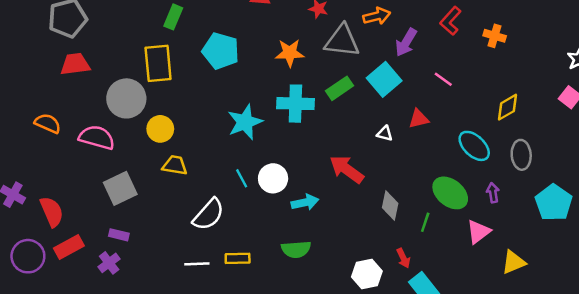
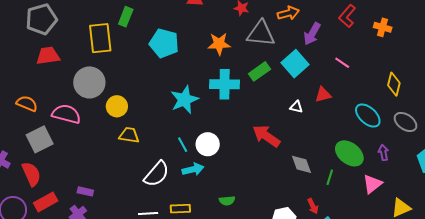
yellow rectangle: (158, 63) -> (100, 38), moved
yellow diamond: (507, 107) -> (394, 84), turned -45
gray ellipse: (521, 155) -> (405, 122), turned -50
gray square: (120, 188) -> (40, 139), moved
cyan arrow: (305, 202) -> (193, 169), moved
gray diamond: (390, 206) -> (302, 164), turned -30
green semicircle: (296, 249) -> (227, 201), size x0.7

